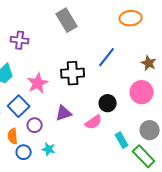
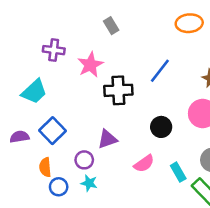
gray rectangle: (67, 20) -> (111, 26), size x0.6
pink star: (38, 83) -> (90, 65), moved
pink semicircle: (94, 122) -> (144, 164), moved
purple circle: (35, 125) -> (84, 160), moved

